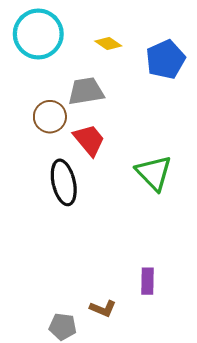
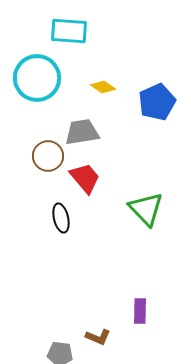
black ellipse: (64, 182) -> (61, 218), size x0.7

